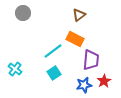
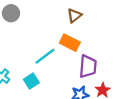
cyan square: (54, 73) -> (31, 81), moved

